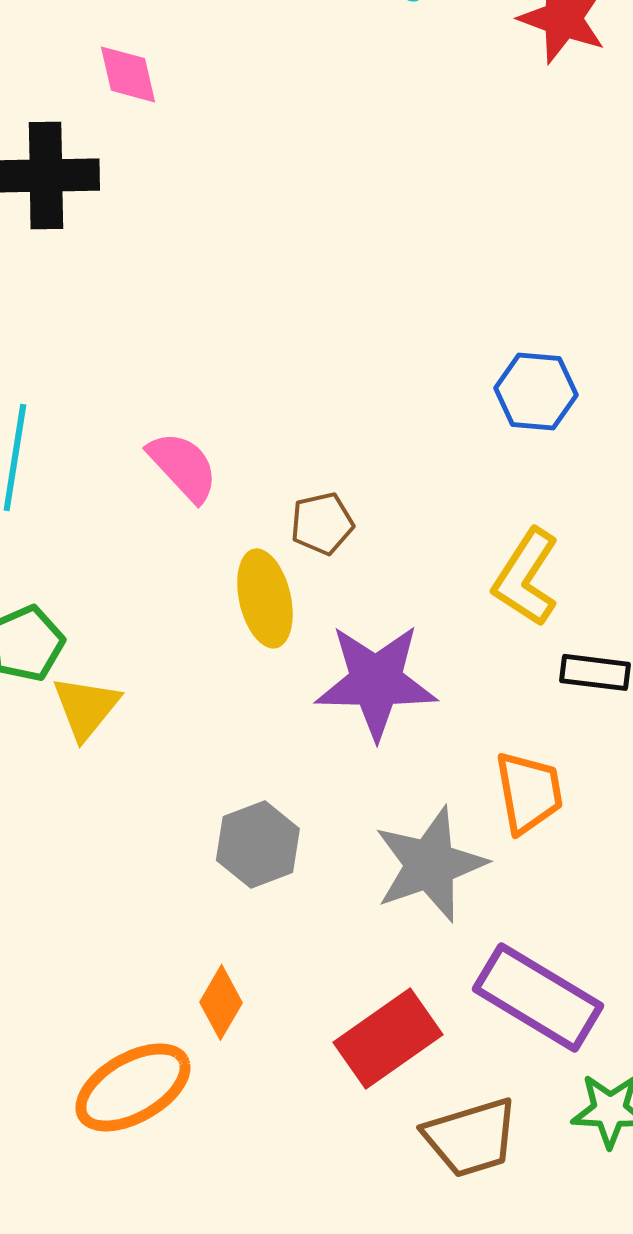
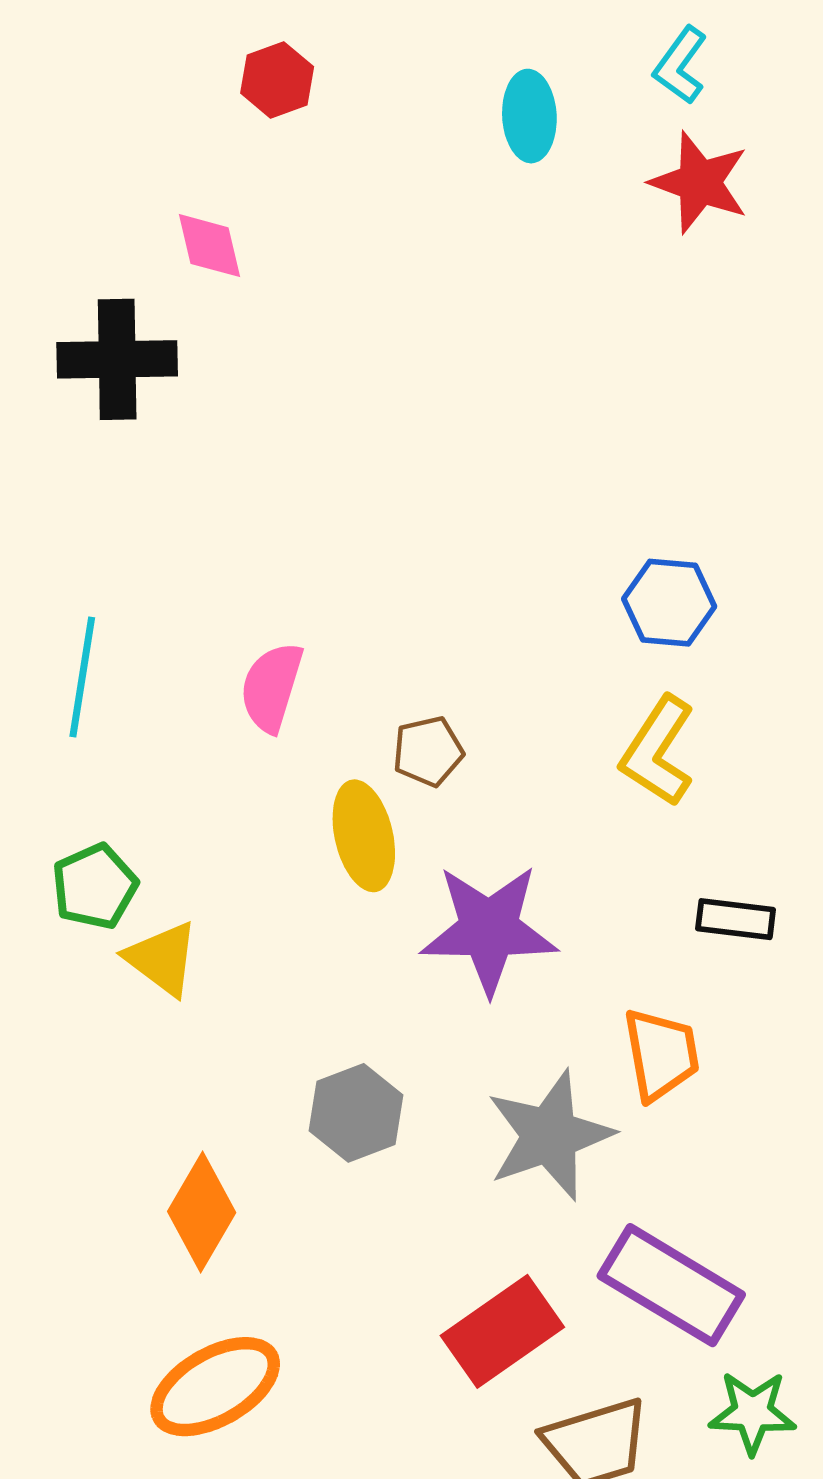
pink semicircle: (183, 466) -> (271, 687), turned -120
yellow L-shape: (526, 577) -> (658, 751), moved
yellow triangle: (86, 707) -> (162, 959), turned -32
orange diamond: (221, 1002) -> (202, 1212), moved, size x1.4

